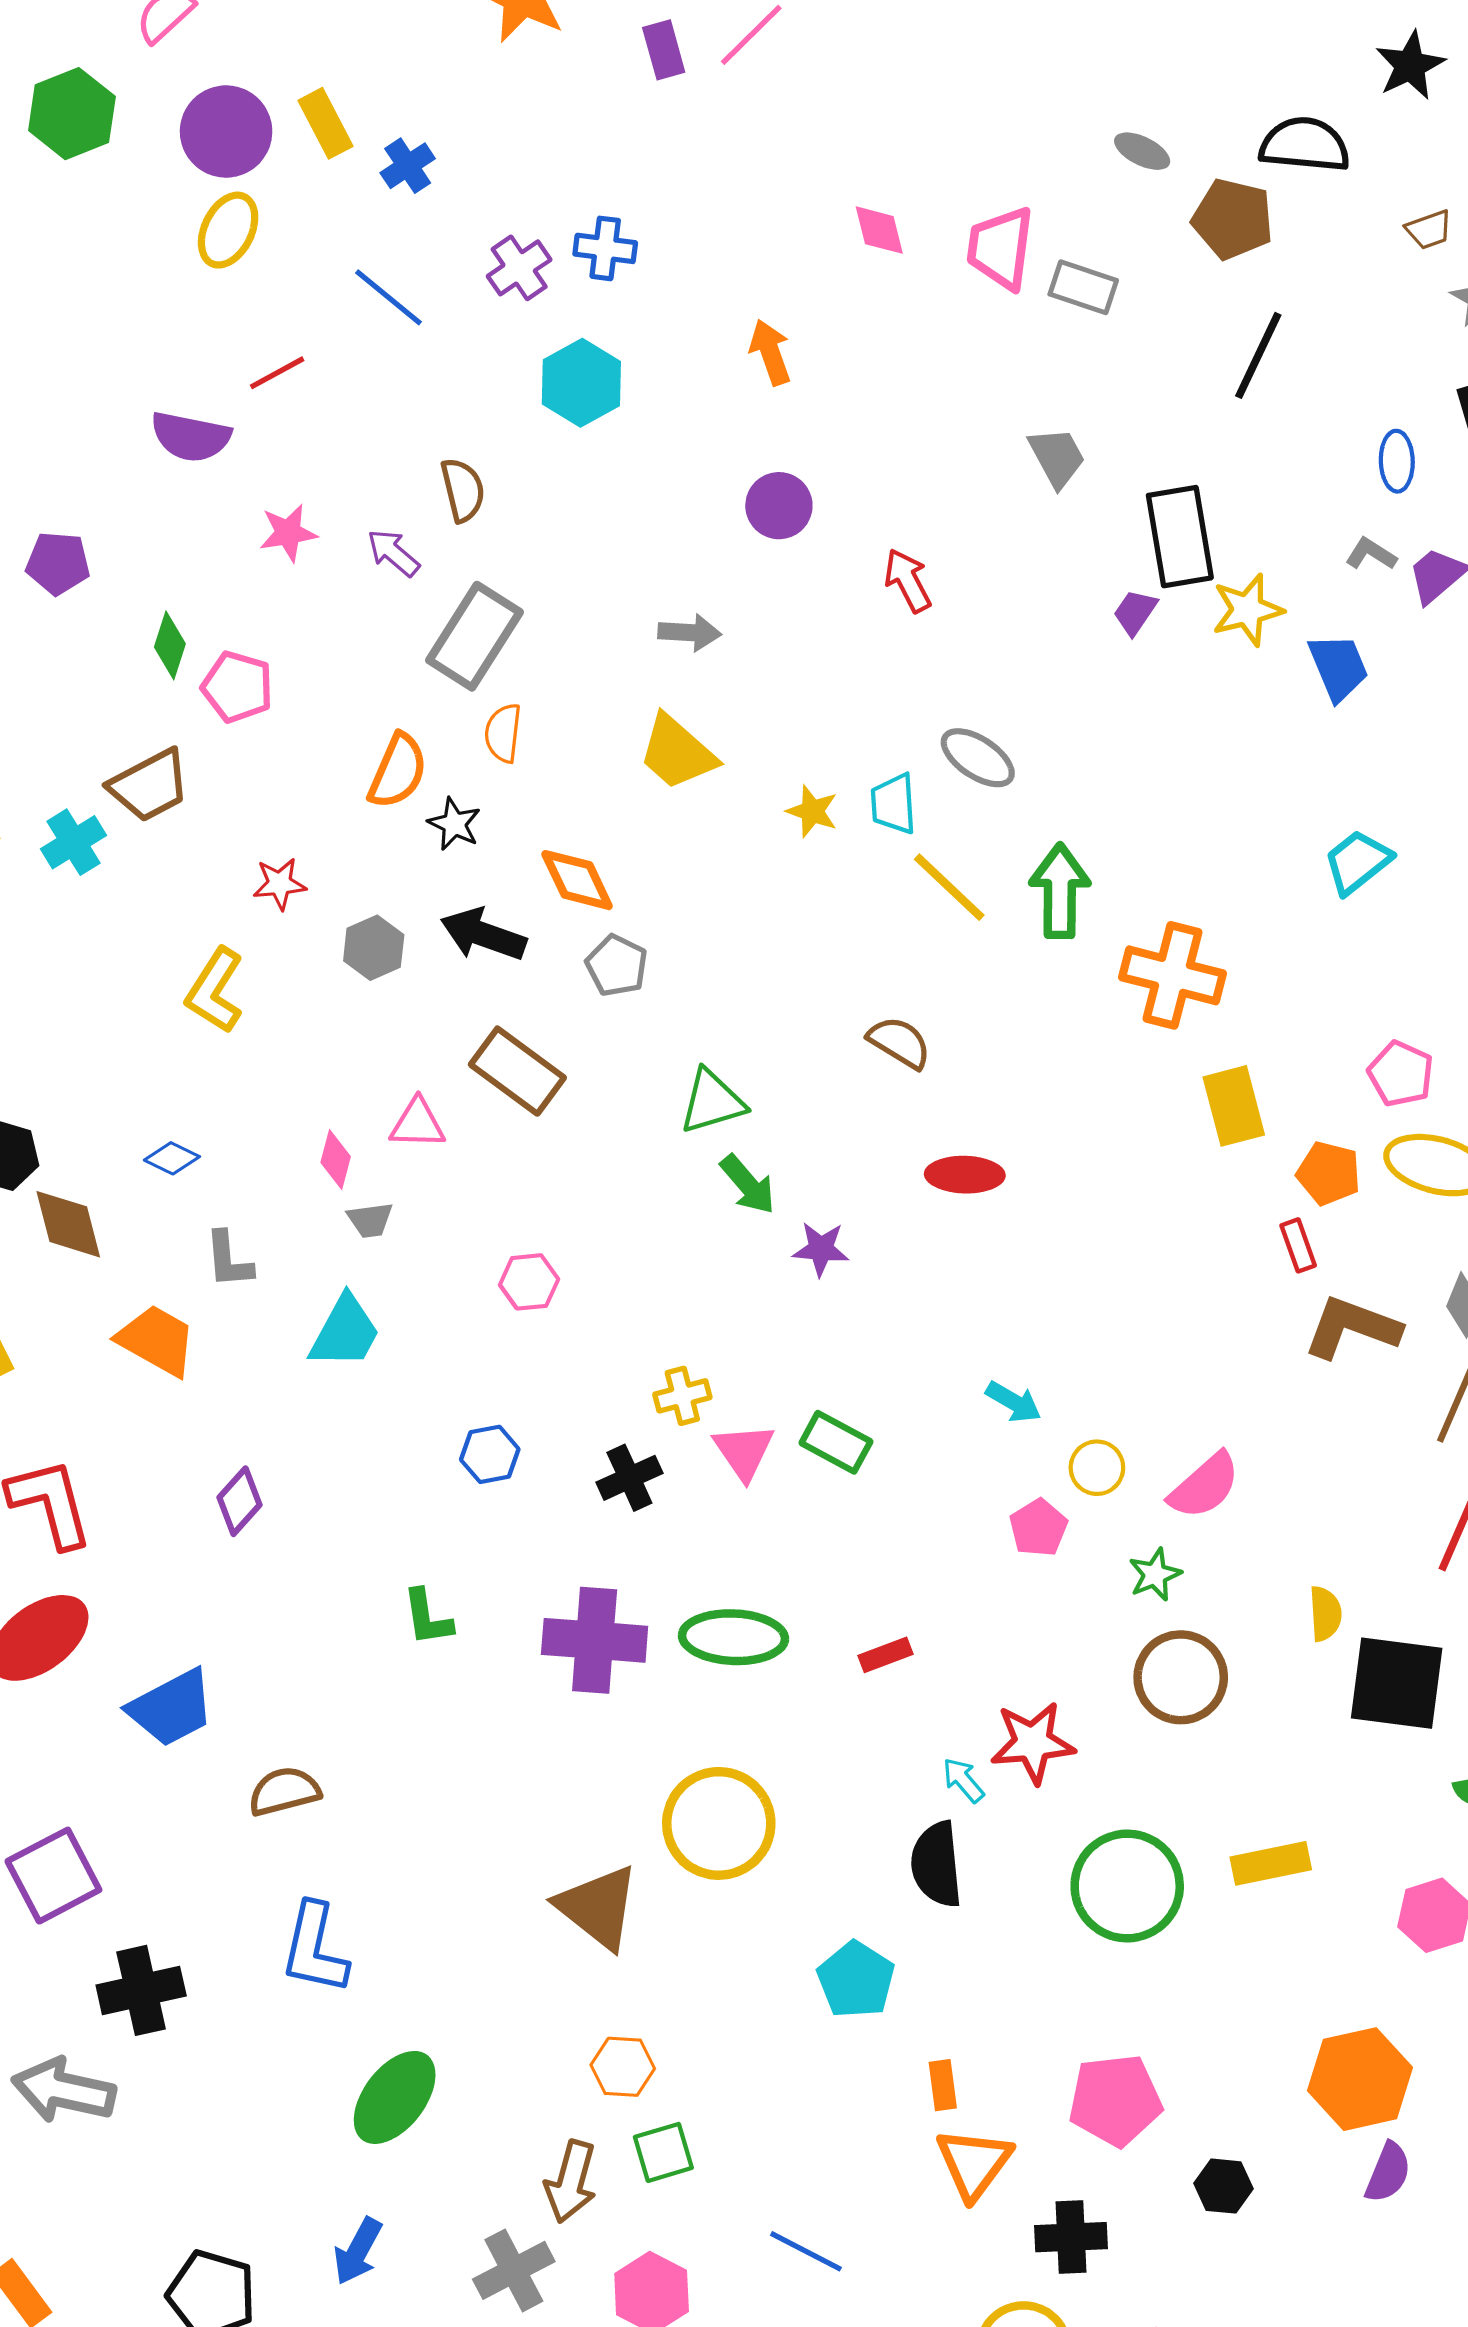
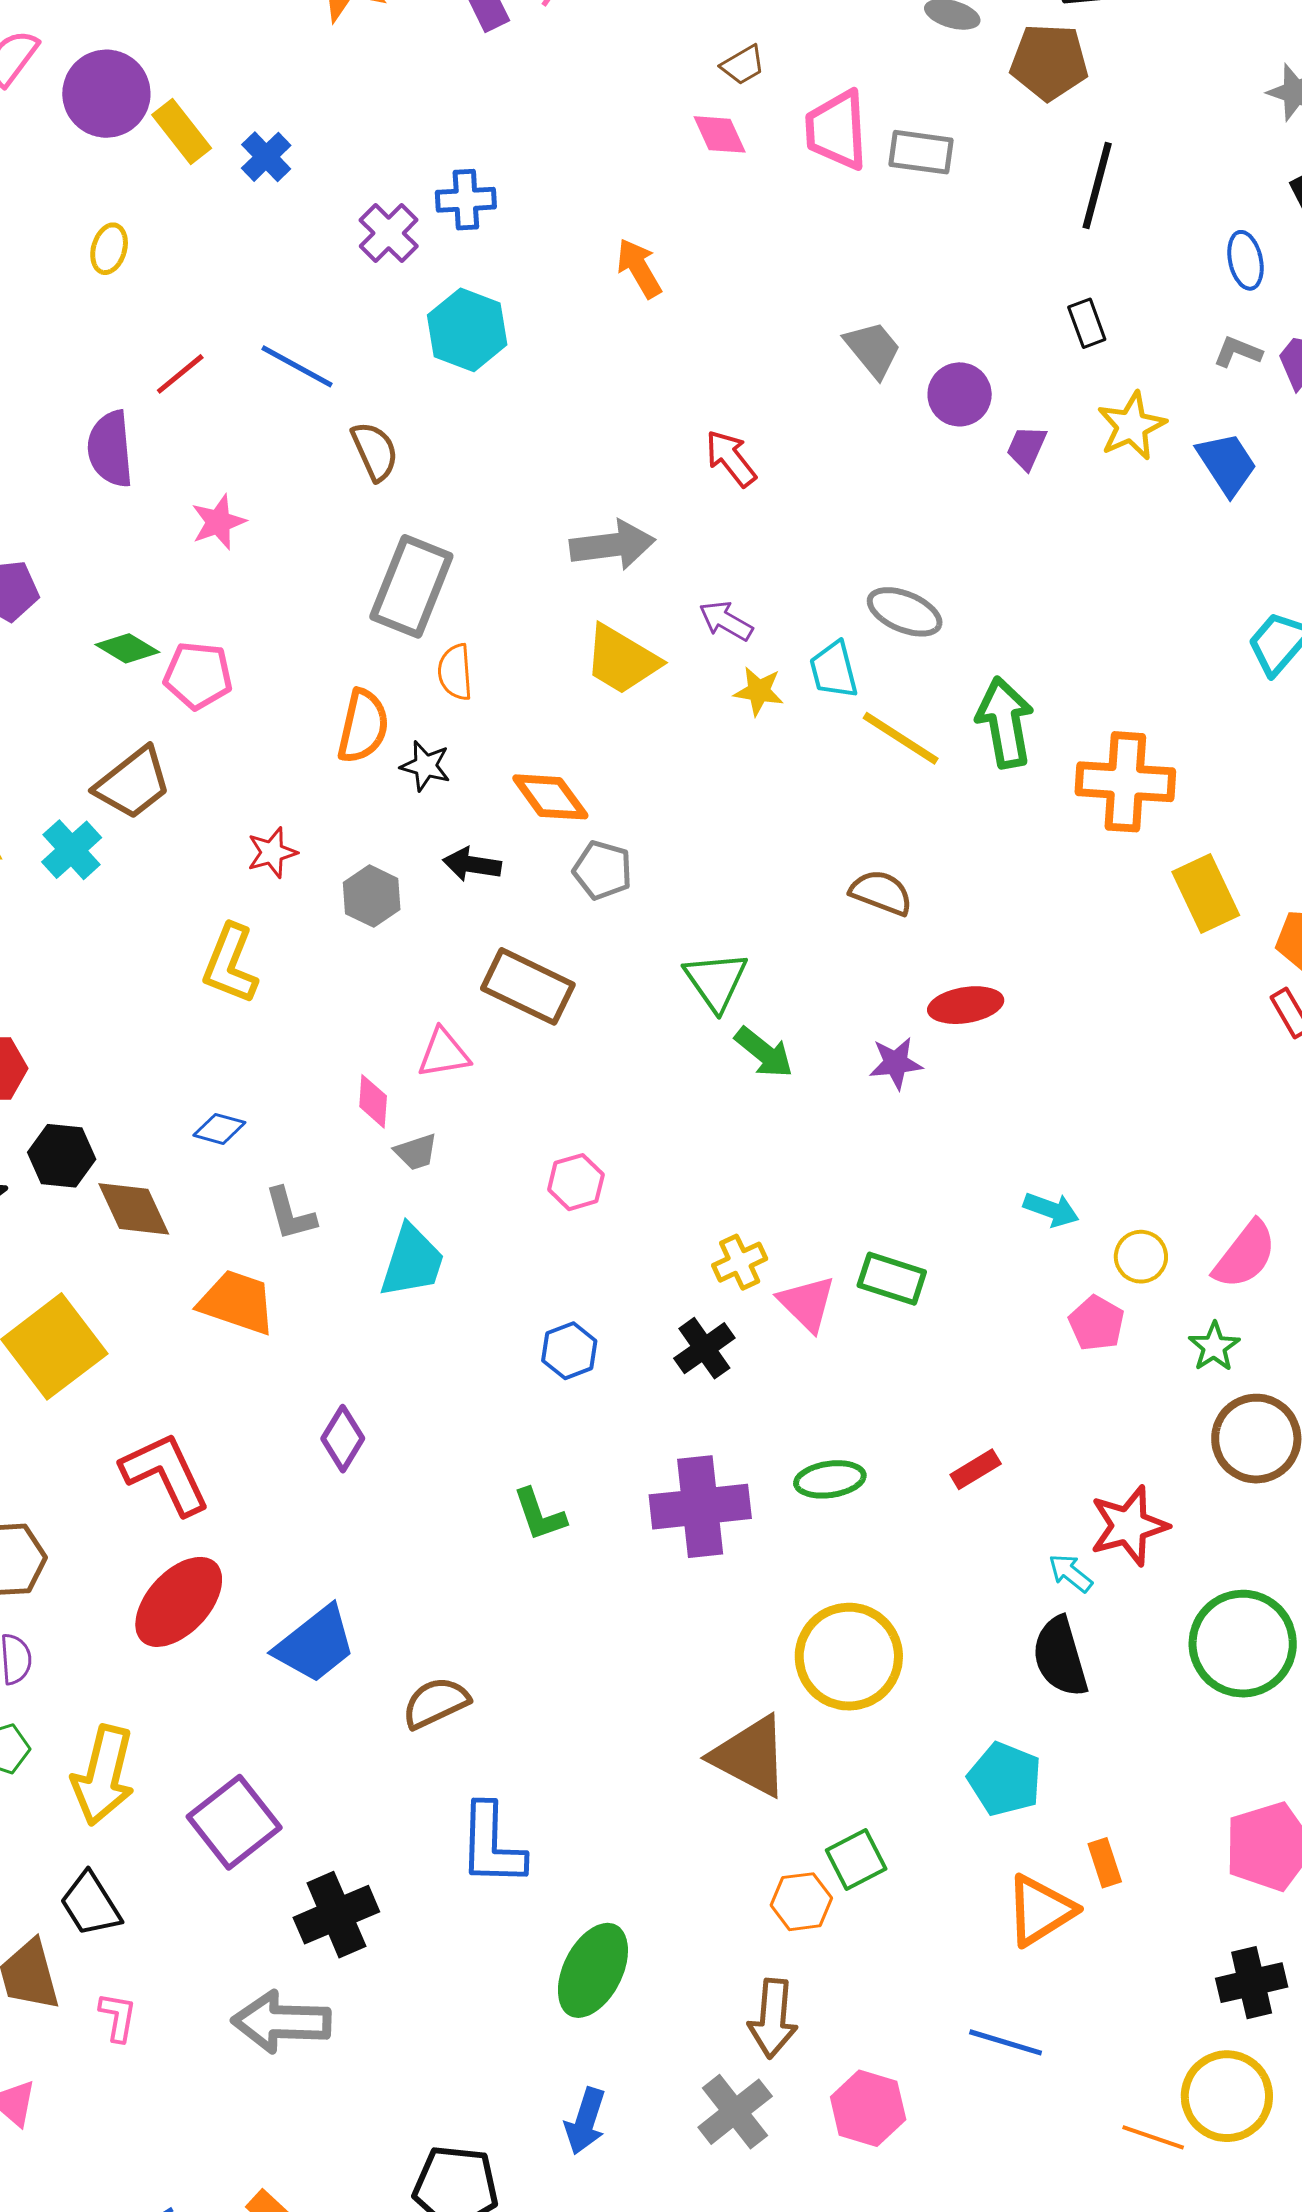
purple circle: (226, 132) -> (106, 94), moved
yellow ellipse: (228, 230) -> (109, 249), size x0.7
brown trapezoid: (1429, 230) -> (743, 65), moved
blue line: (388, 297) -> (297, 366), moved
purple semicircle: (191, 437) -> (110, 449), turned 84
gray trapezoid: (1057, 457) -> (873, 349), moved
purple circle: (779, 506) -> (960, 394), moved
black rectangle: (1180, 537) -> (1087, 323), moved, size x0.5
purple arrow: (393, 553) -> (726, 621), moved
red arrow: (908, 581) -> (731, 458), moved
gray arrow: (690, 633) -> (612, 545), size x1.4
green diamond: (170, 645) -> (127, 648), turned -66
black arrow: (483, 934) -> (472, 864), size x0.7
green triangle: (712, 1102) -> (716, 981), turned -38
purple star: (821, 1249) -> (896, 1063), moved
green ellipse: (733, 1637) -> (830, 1479), size x0.7
green square: (663, 2152) -> (856, 1860), moved
orange triangle: (974, 2163) -> (1040, 1910), moved, turned 32

